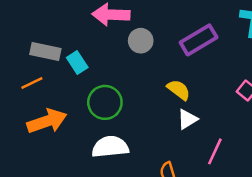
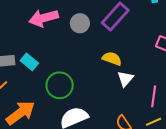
gray circle: (141, 41) -> (80, 23), moved

